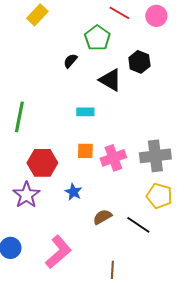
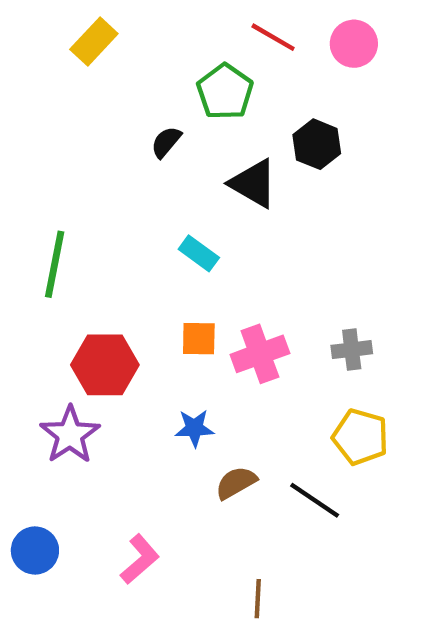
cyan rectangle: (85, 112) -> (199, 253), turned 36
gray cross: (155, 156) -> (352, 350), size x0.6
blue star: (73, 192) -> (194, 428), moved, turned -30
pink L-shape: (58, 252) -> (140, 559), size x0.7

